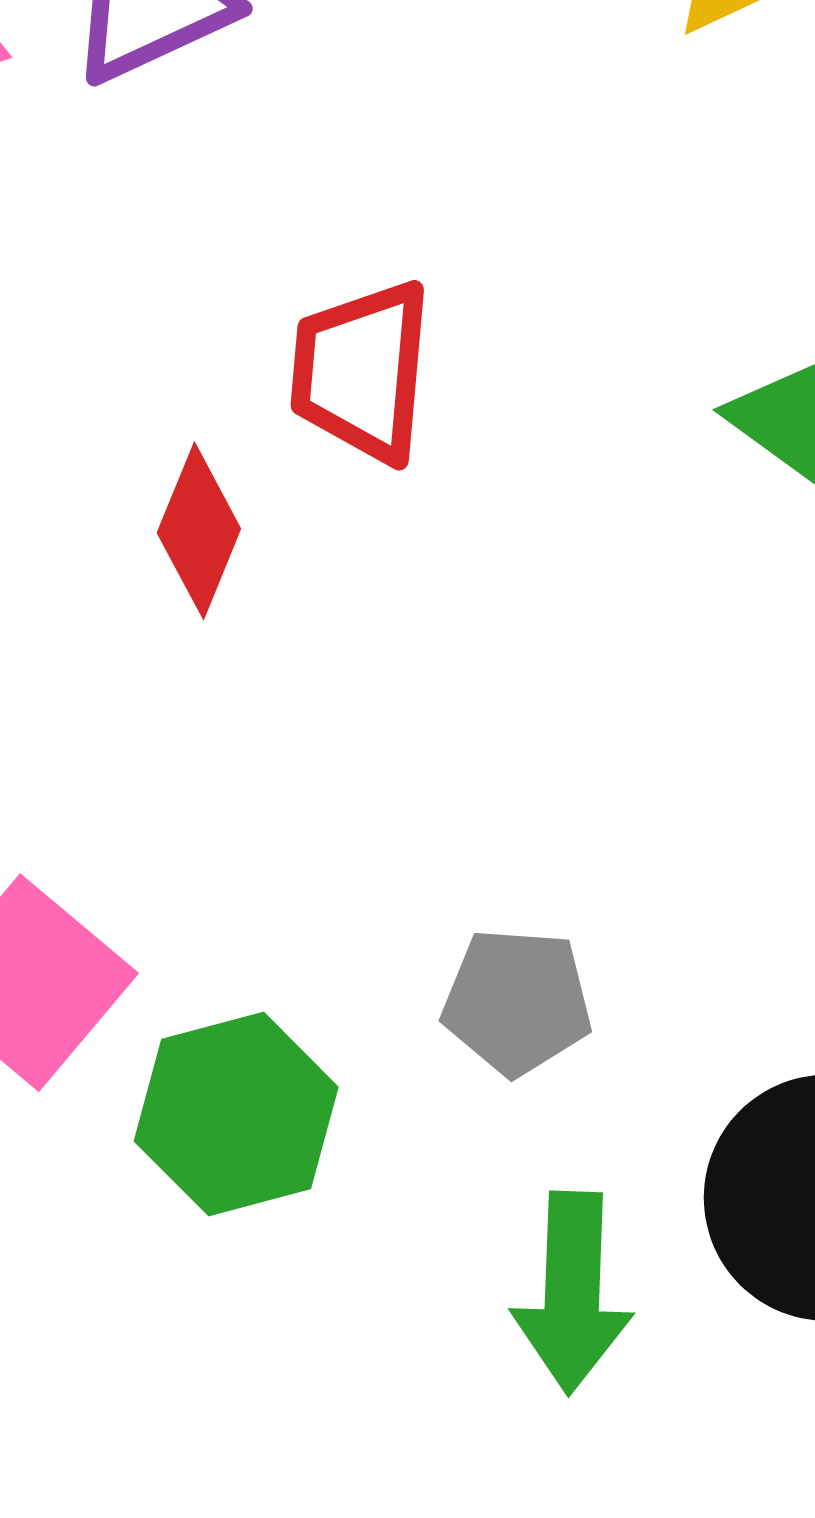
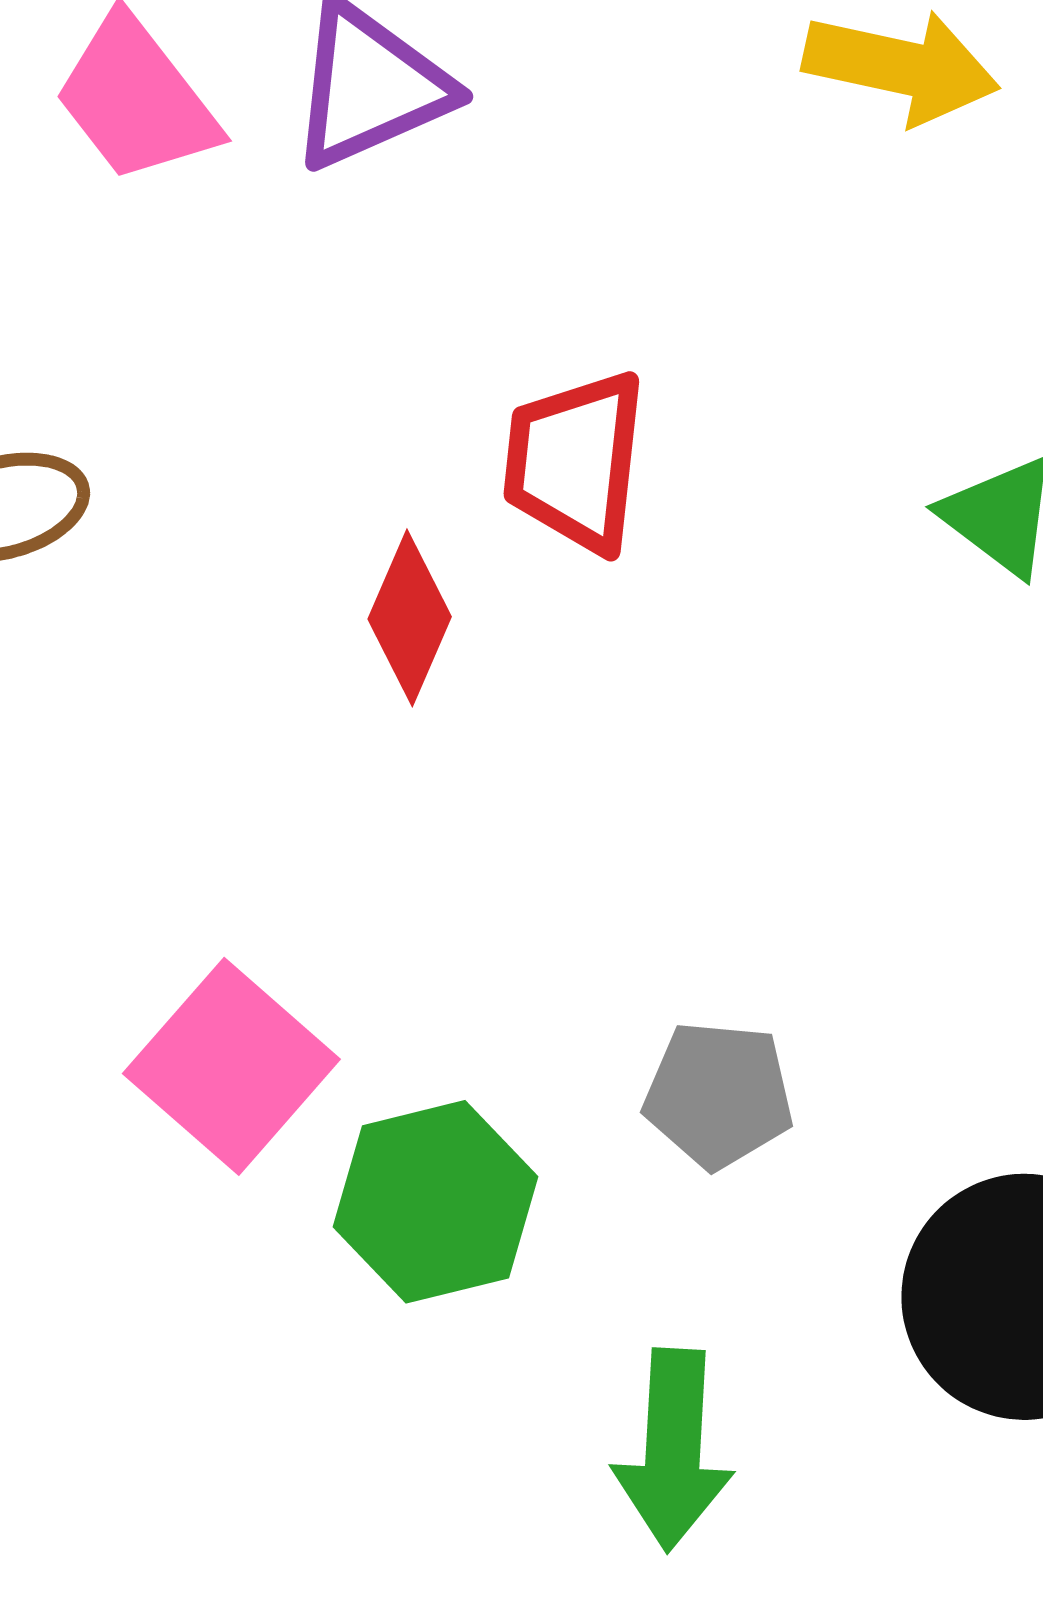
green arrow: (572, 1292) -> (673, 1450), moved

